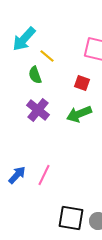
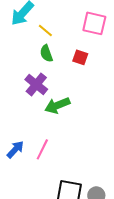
green semicircle: (35, 75) -> (46, 53), moved
green arrow: (79, 114) -> (57, 105), moved

